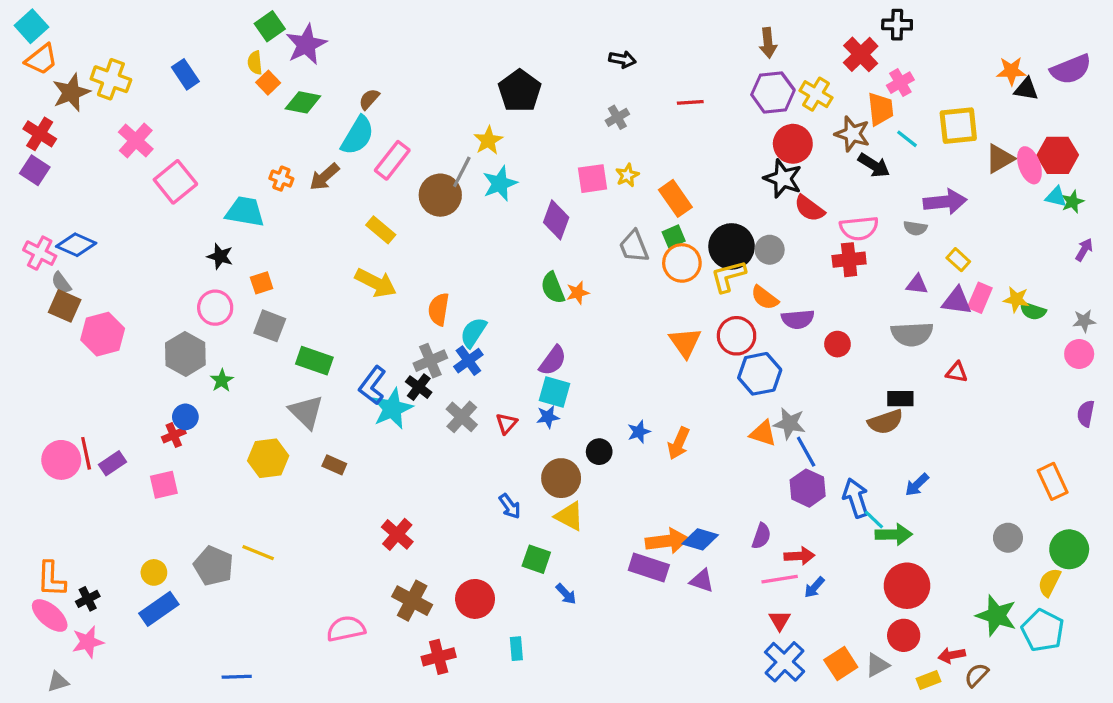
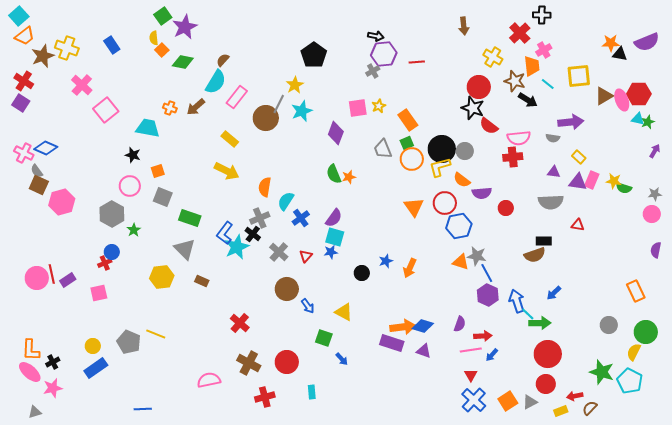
purple hexagon: (773, 92) -> (384, 54), moved
blue cross: (468, 361) -> (301, 218), moved
brown circle: (561, 478) -> (287, 289), moved

